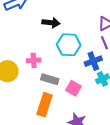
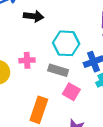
black arrow: (51, 23) -> (34, 16), moved
gray rectangle: (50, 79) -> (58, 70), moved

